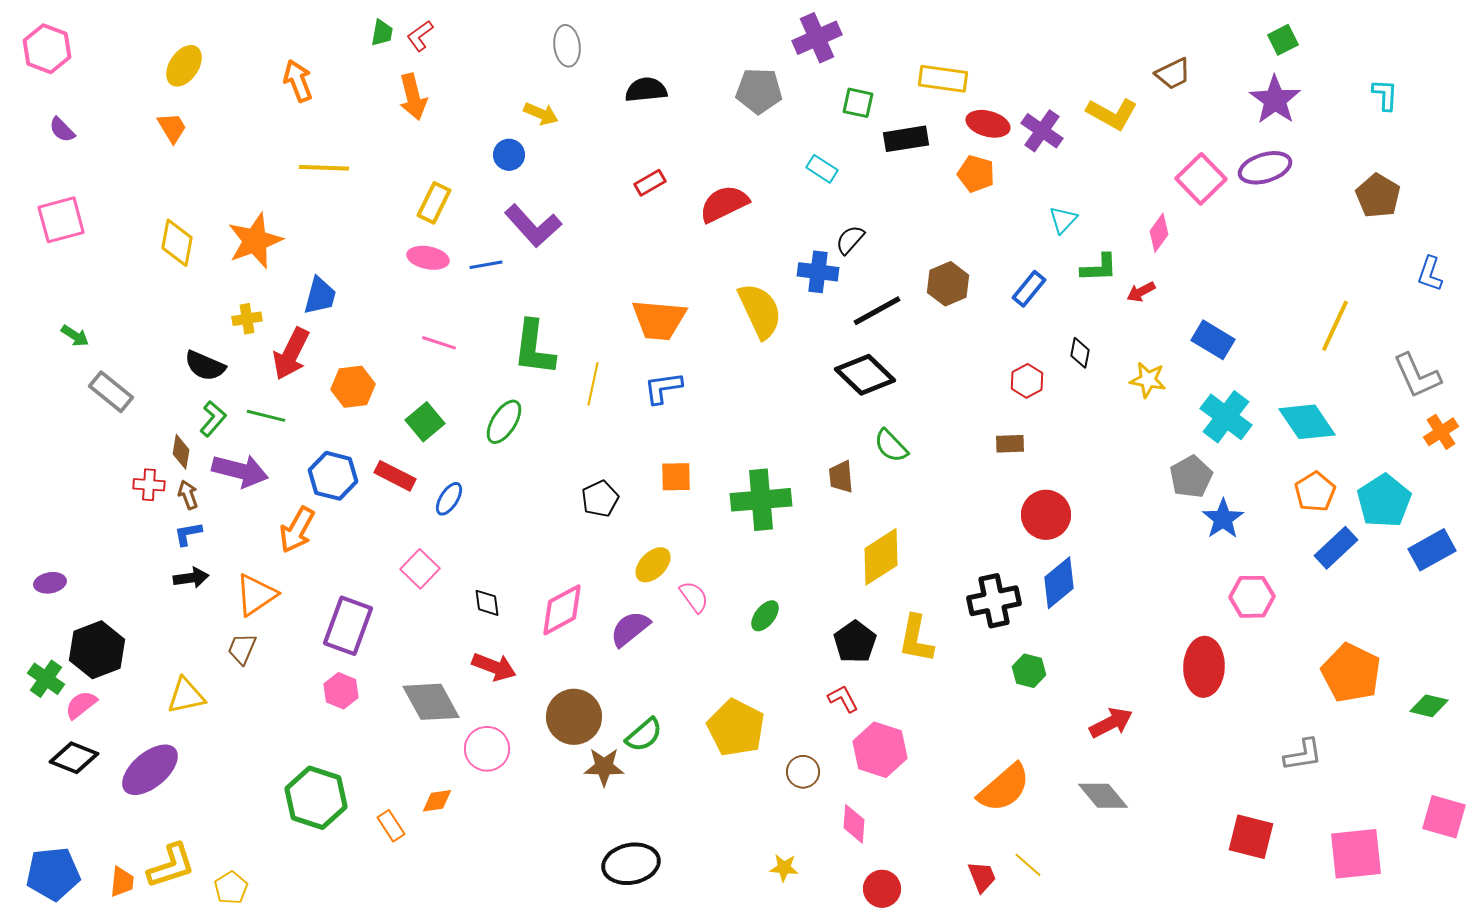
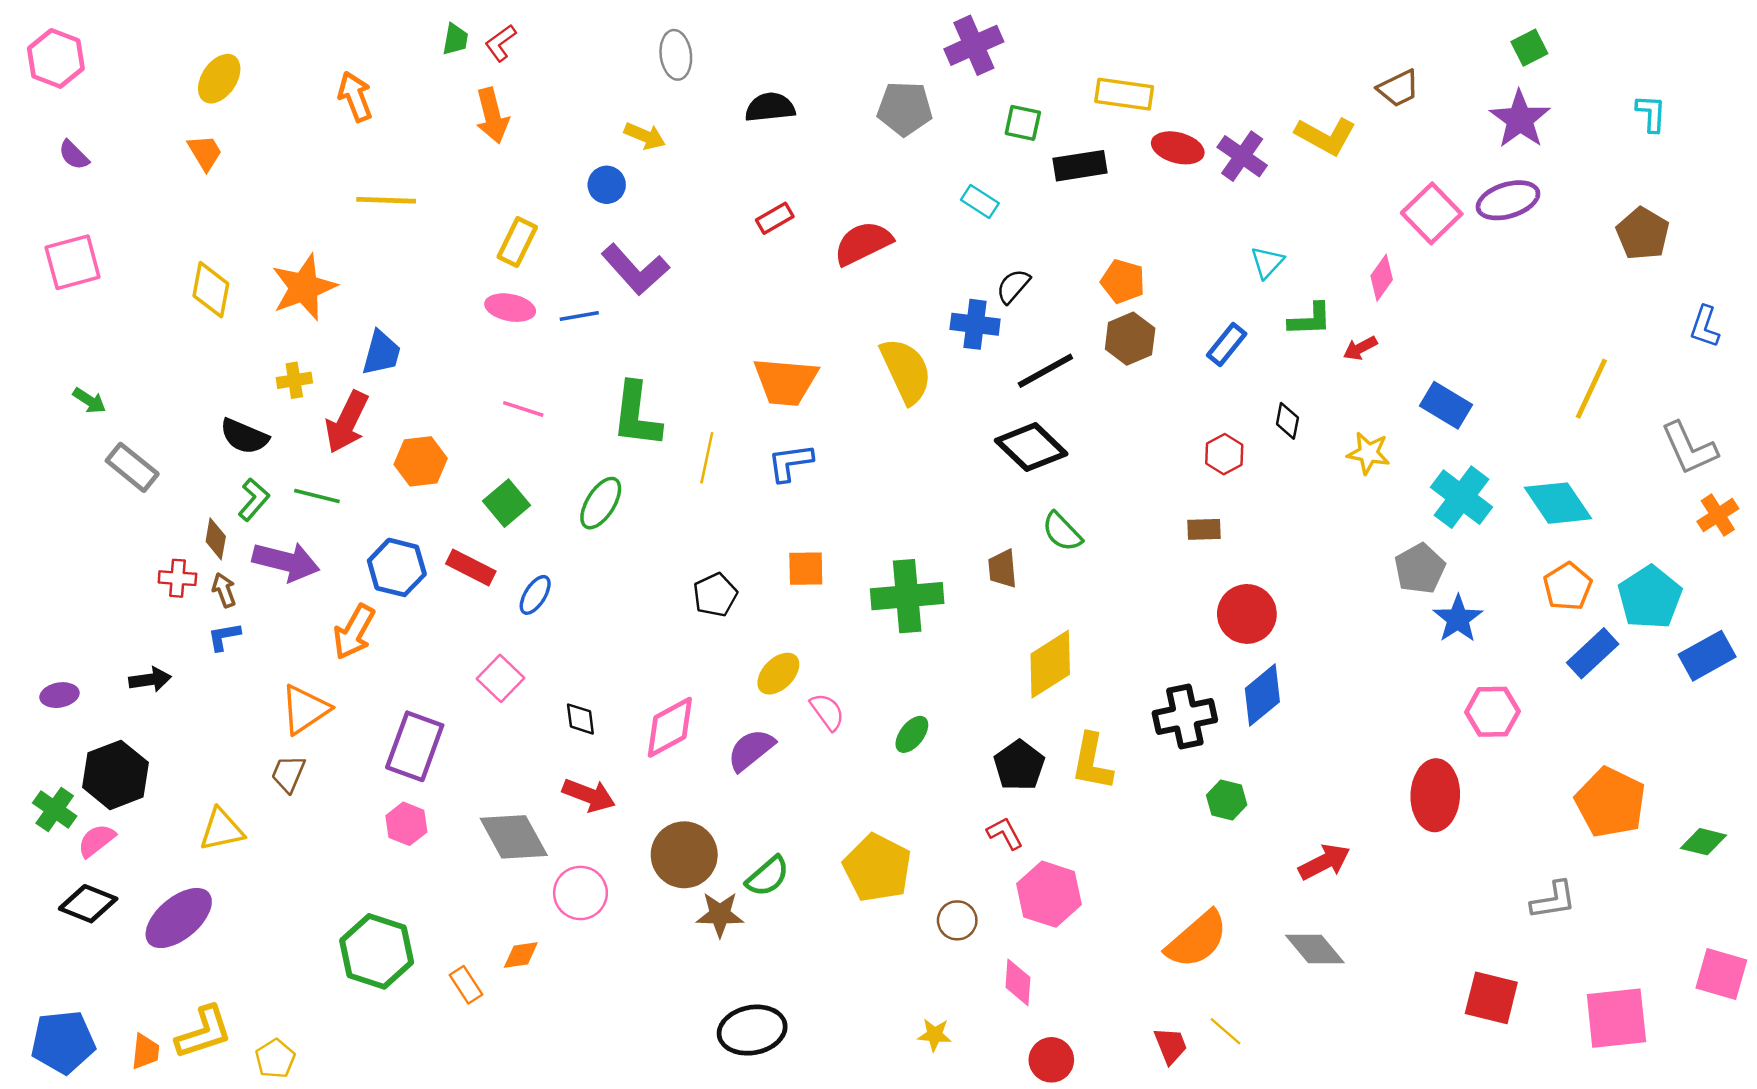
orange pentagon: (976, 174) -> (1123, 281), moved
black arrow: (191, 578) -> (150, 680), moved

